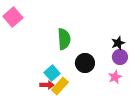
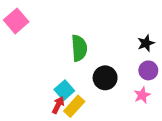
black star: (118, 43) -> (146, 43), moved
red arrow: (47, 85) -> (58, 105), turned -64

